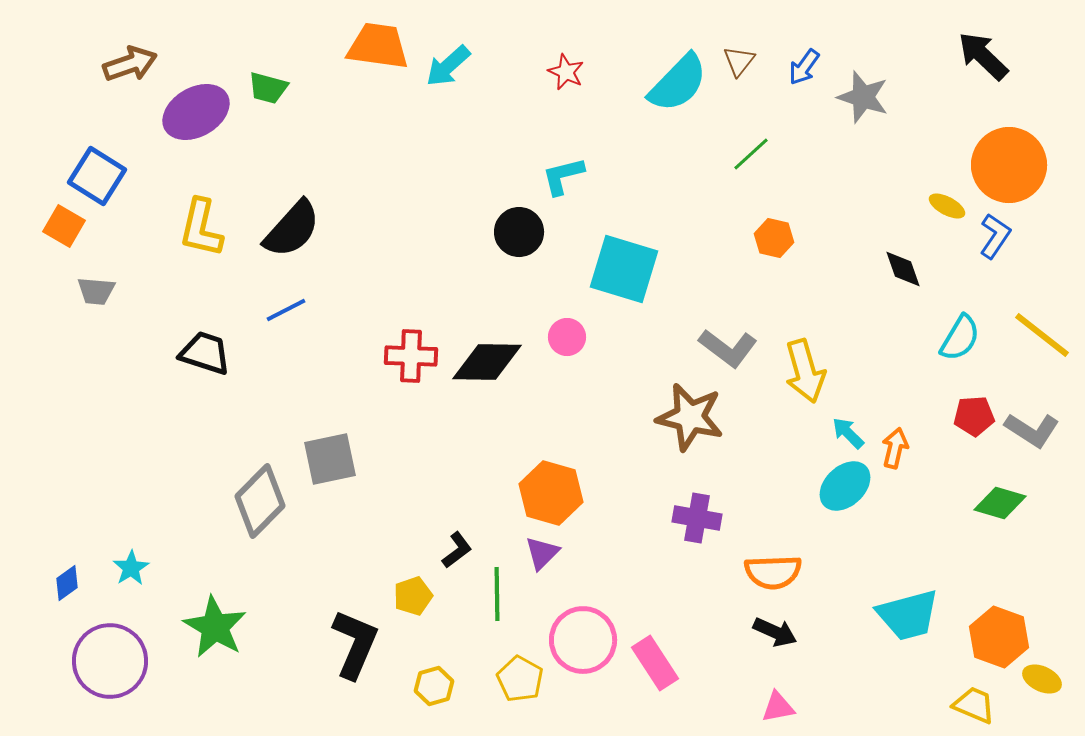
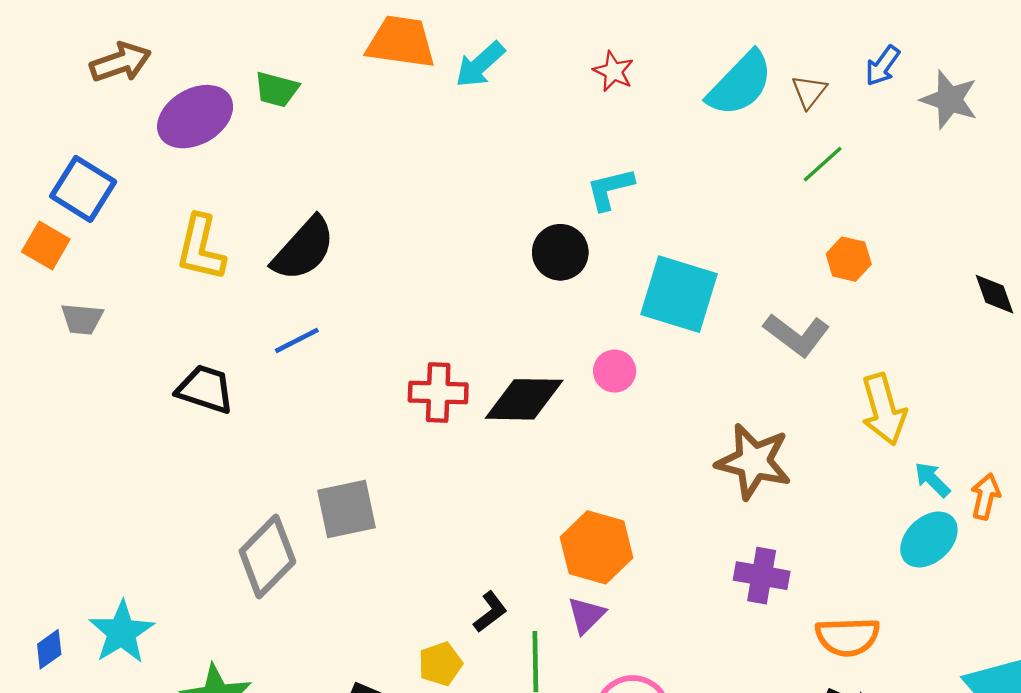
brown triangle: (739, 61) -> (809, 92), moved
gray L-shape: (728, 348) -> (797, 335), moved
cyan star: (131, 568) -> (122, 632), size x1.6

